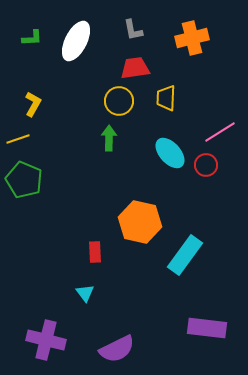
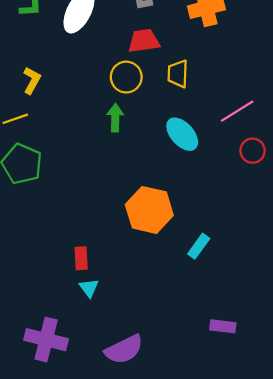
red circle: (206, 165) -> (253, 151), moved
red rectangle: (95, 252) -> (81, 258), moved
cyan rectangle: (185, 255) -> (199, 246), size x0.6
purple rectangle: (207, 328) -> (223, 326), size x0.6

